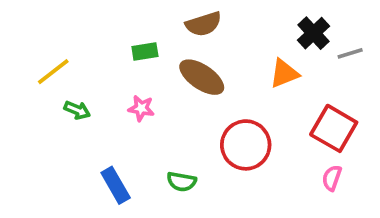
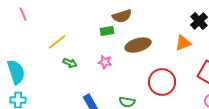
brown semicircle: (204, 24) -> (122, 16), moved
brown ellipse: (202, 77) -> (138, 45), turned -50

